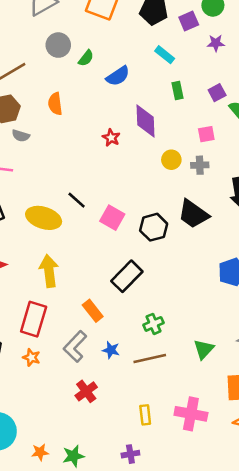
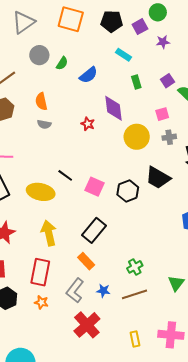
gray semicircle: (21, 136) -> (44, 124), moved
yellow circle: (171, 160) -> (137, 137), size x1.6
gray cross: (200, 165) -> (169, 137), moved
black rectangle: (127, 276) -> (94, 230), moved
red cross: (86, 391) -> (87, 325), size x1.5

